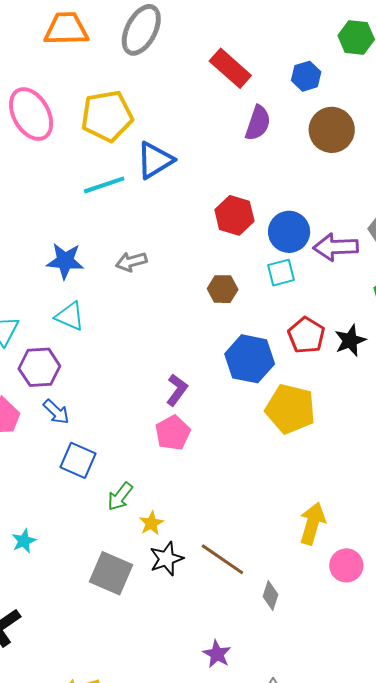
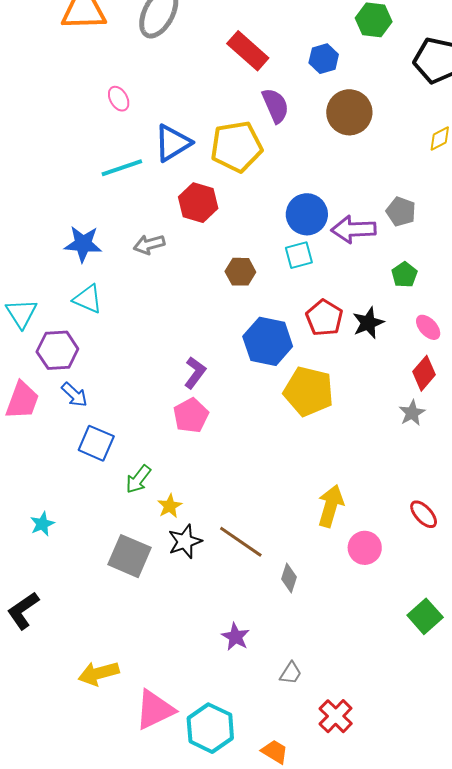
pink ellipse: (31, 114) -> (119, 99), moved, size x0.5
yellow pentagon: (107, 116) -> (236, 147), moved
purple semicircle: (258, 123) -> (276, 106), turned -42
red hexagon: (234, 215) -> (198, 203), moved

